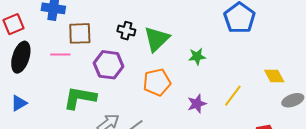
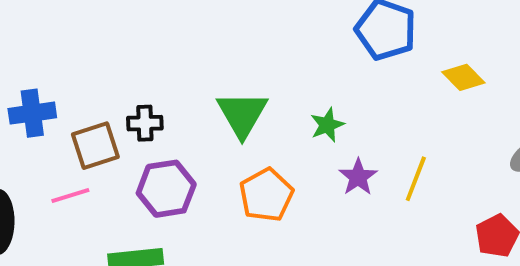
black cross: (126, 31) -> (145, 123), moved
yellow diamond: (274, 76) -> (463, 77), moved
purple star: (197, 104) -> (358, 177), moved

